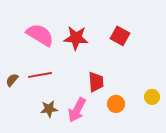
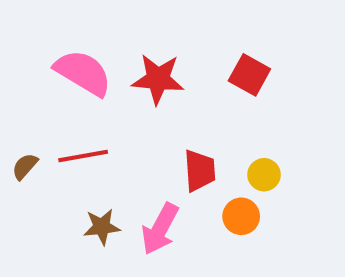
yellow circle: (152, 97) -> (264, 175), moved

